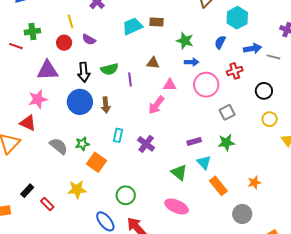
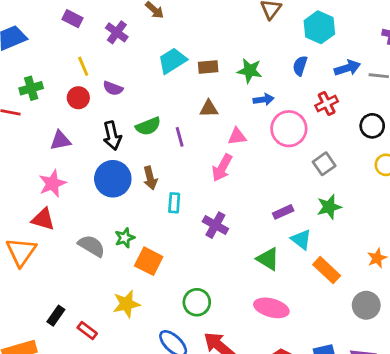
brown rectangle: (156, 22) -> (208, 67), moved
purple triangle: (47, 70) -> (60, 141), size x0.7
cyan rectangle: (118, 135) -> (174, 203), moved

